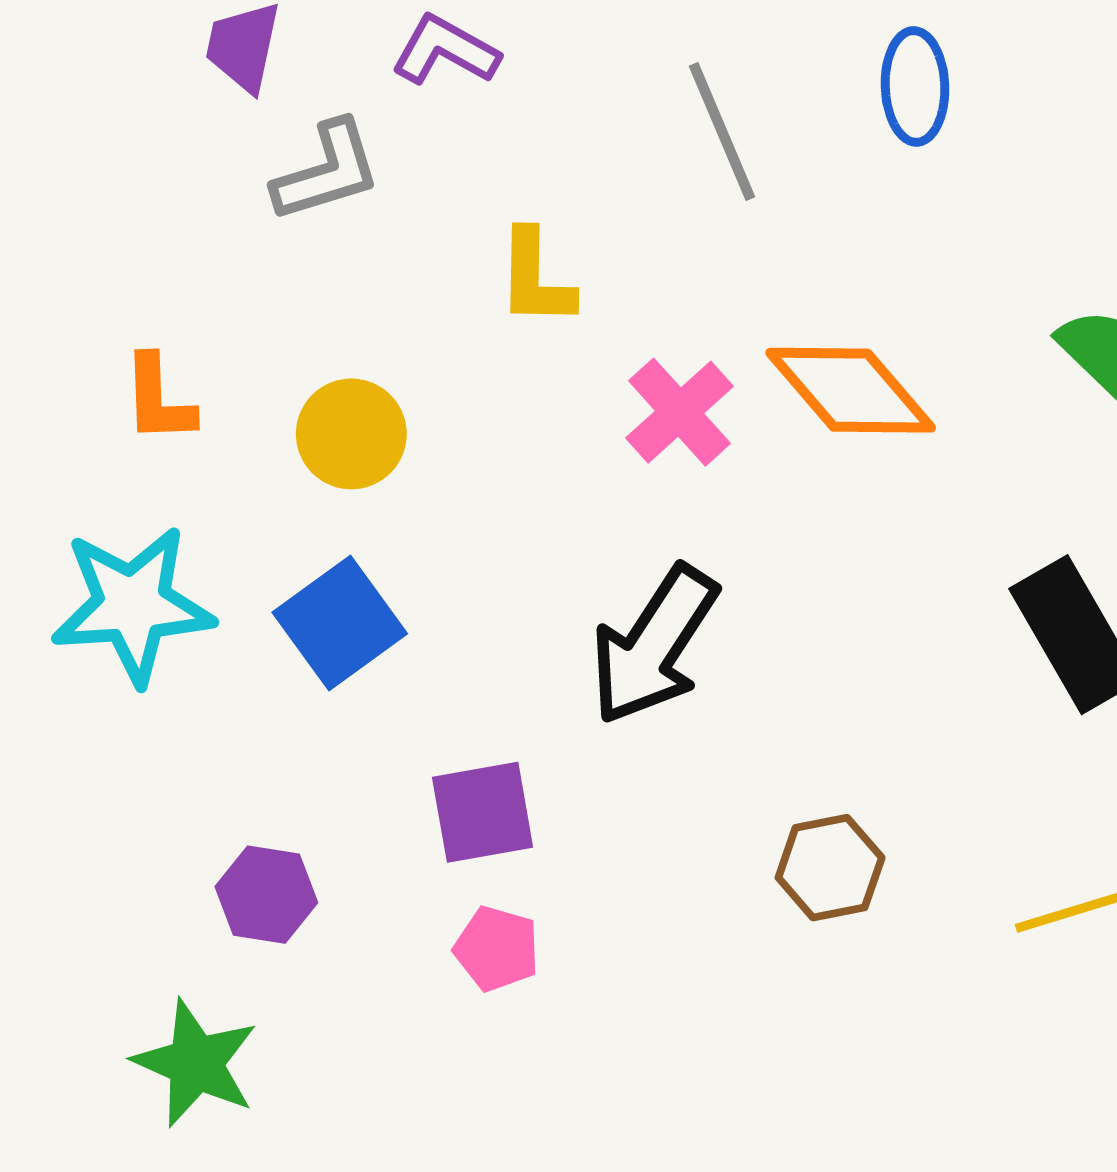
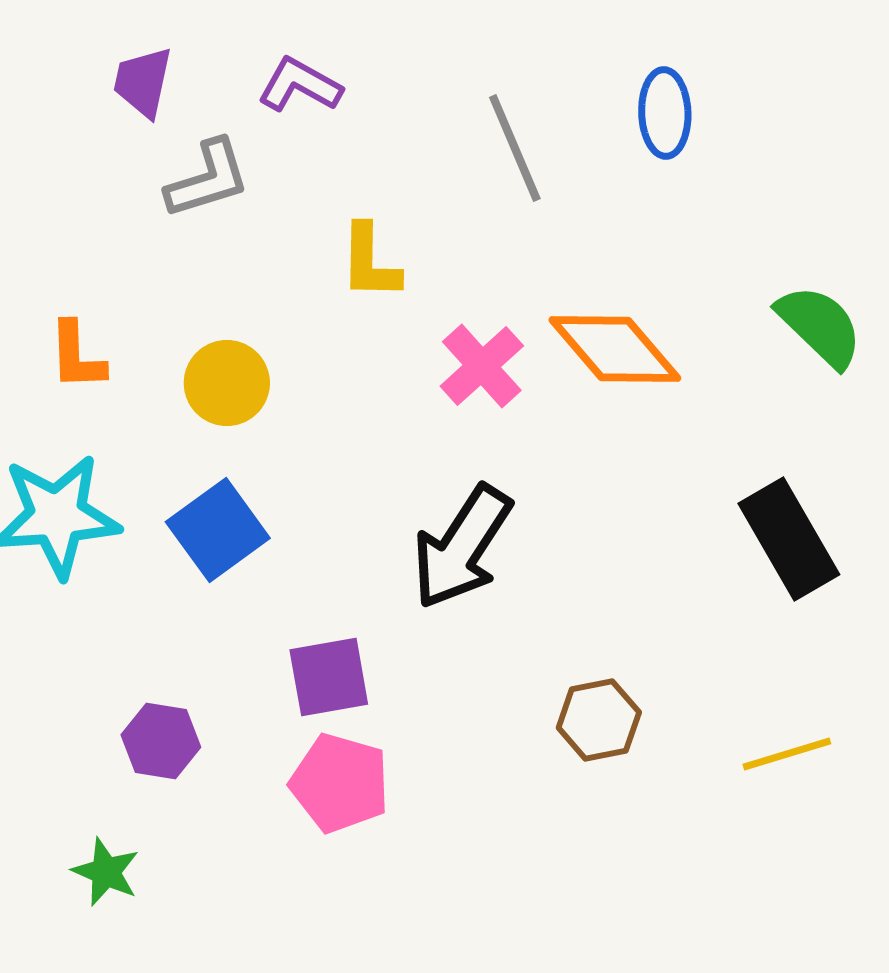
pink pentagon: (497, 949) -> (340, 783), size x1.5
green star: (196, 1063) -> (106, 872), size x0.7

